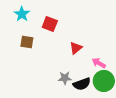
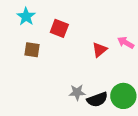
red triangle: (76, 48) -> (100, 50), moved
pink arrow: (99, 63) -> (126, 43), moved

